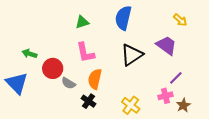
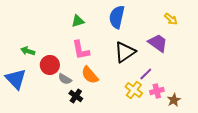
purple line: (176, 78) -> (146, 74), moved
orange semicircle: (95, 79) -> (90, 75), turned -54
black cross: (89, 101) -> (76, 96), moved
yellow cross: (131, 105) -> (134, 90), moved

